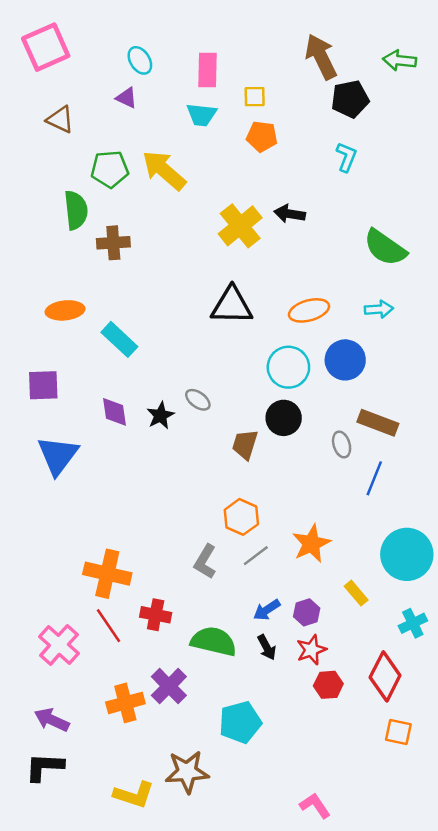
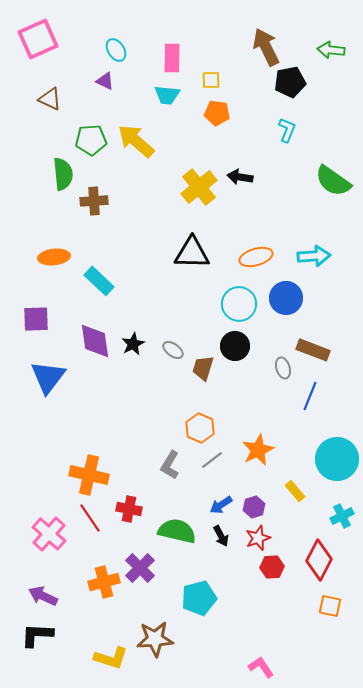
green semicircle: (385, 248) -> (333, 181), moved
cyan arrow: (379, 309) -> (314, 256), size x1.4
gray ellipse: (198, 400) -> (173, 350), moved
purple diamond: (115, 412) -> (95, 341), size x1.4

